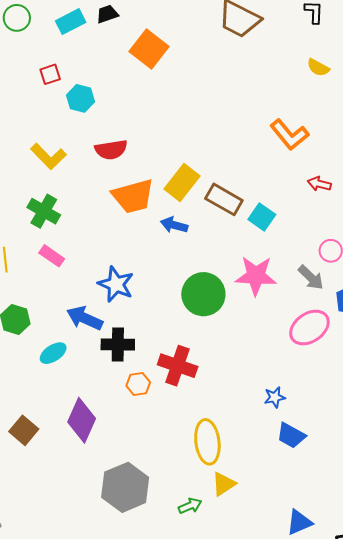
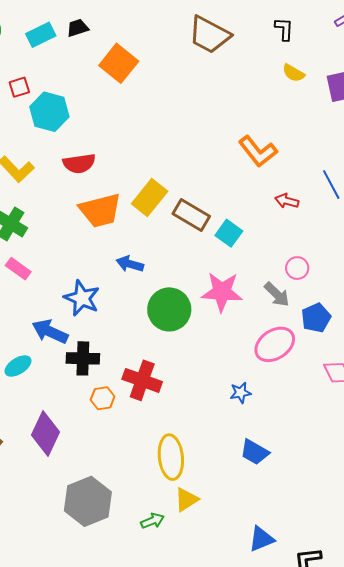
yellow semicircle: (318, 67) -> (293, 73), moved
cyan hexagon: (80, 98) -> (49, 112), size x1.4
blue arrow: (174, 225) -> (130, 264), moved
blue star: (275, 397) -> (241, 393), moved

